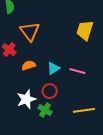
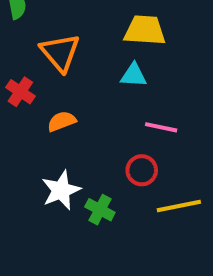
yellow trapezoid: (85, 30) -> (145, 30), moved, turned 80
cyan triangle: (53, 68) -> (134, 75), moved, turned 40
red circle: (50, 91) -> (142, 170), moved

